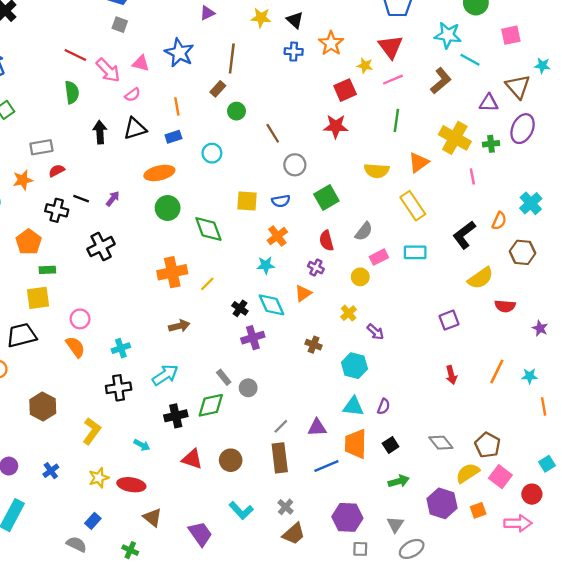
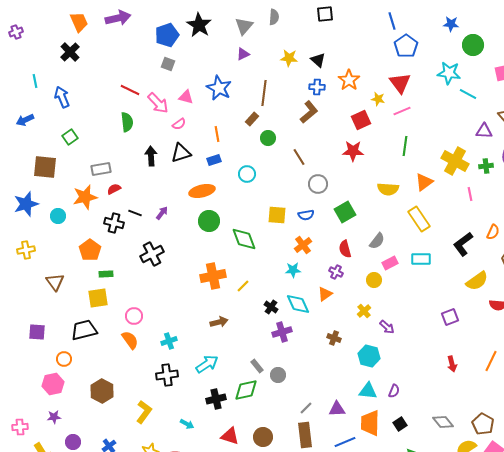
brown L-shape: (441, 81) -> (309, 112), moved
orange star: (23, 180) -> (85, 197), size x1.4

